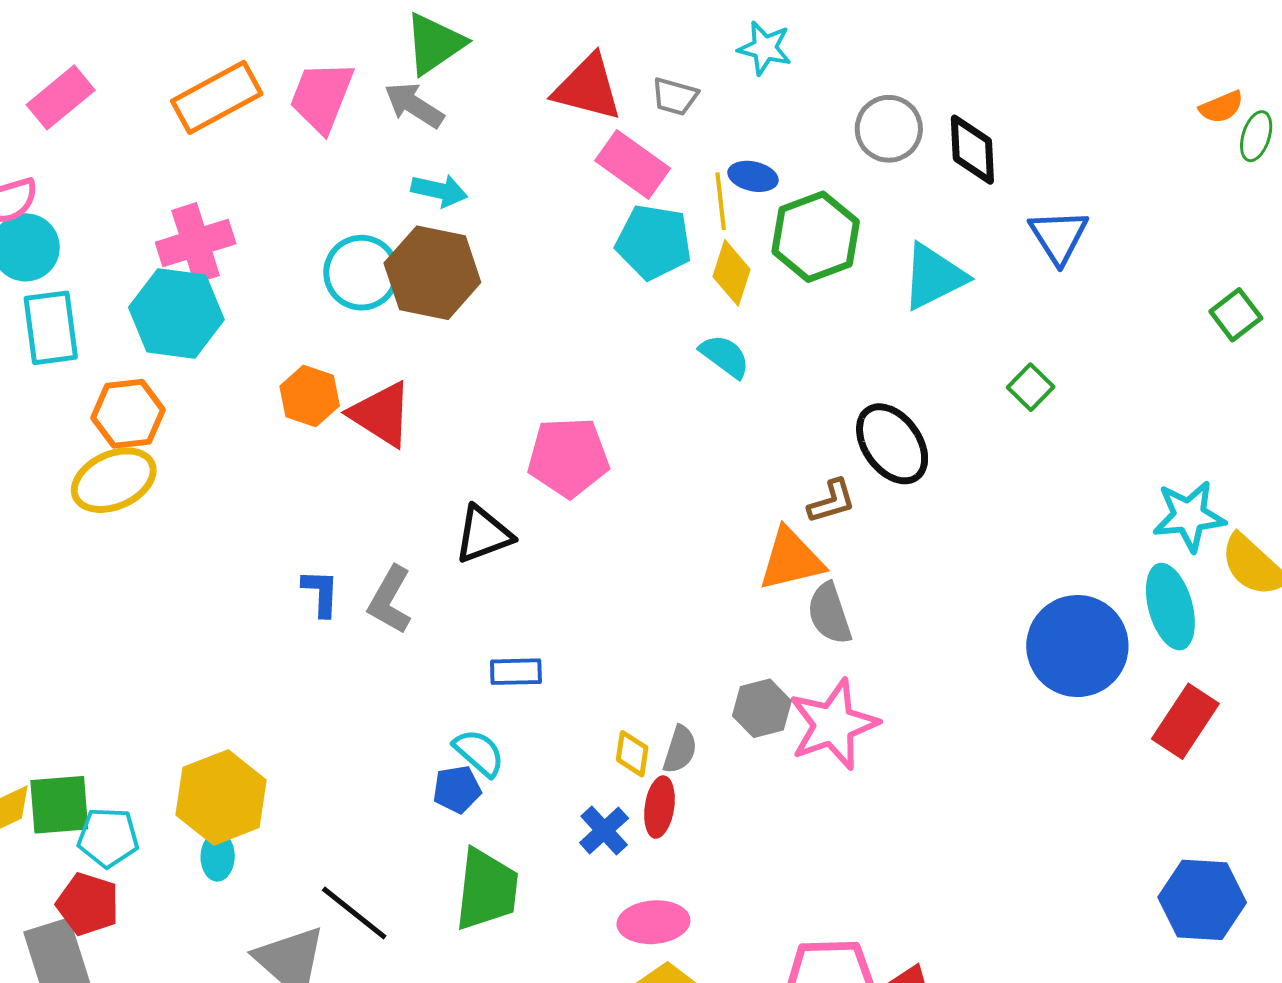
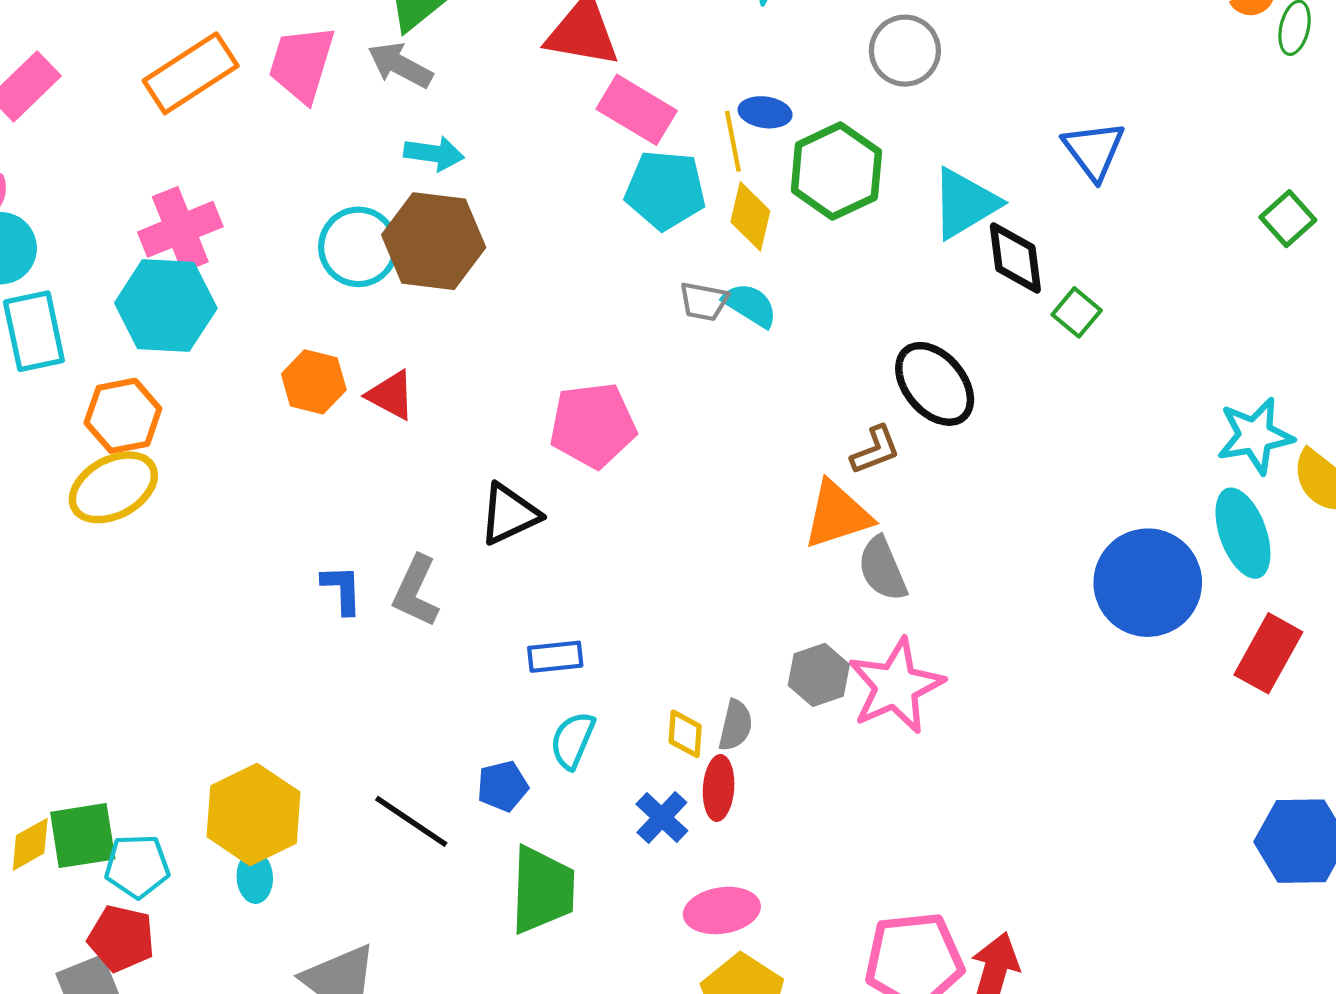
gray trapezoid: (675, 96) -> (704, 301), moved
black diamond: (972, 150) -> (1015, 258), moved
red triangle: (381, 414) -> (391, 395), size x0.7
cyan semicircle: (479, 753) -> (573, 740), moved, turned -104
black line: (354, 913) -> (411, 821), moved

